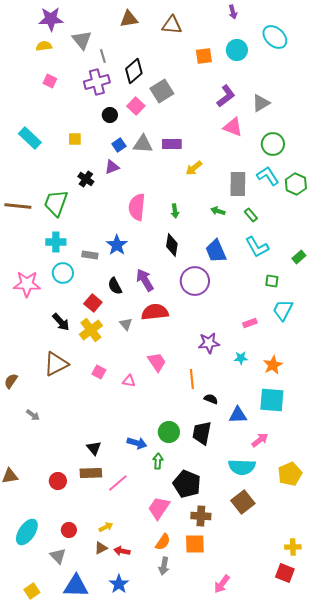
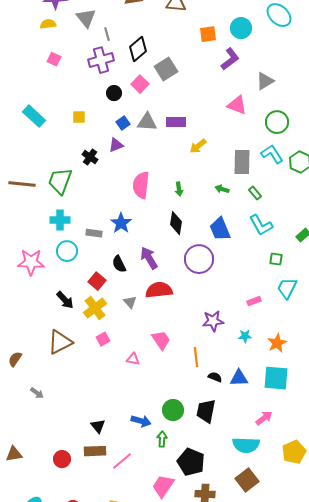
purple L-shape: (226, 96) -> (230, 59), moved
pink square: (99, 372) -> (103, 339), moved, turned 32
blue triangle: (238, 415) -> (239, 378), moved

